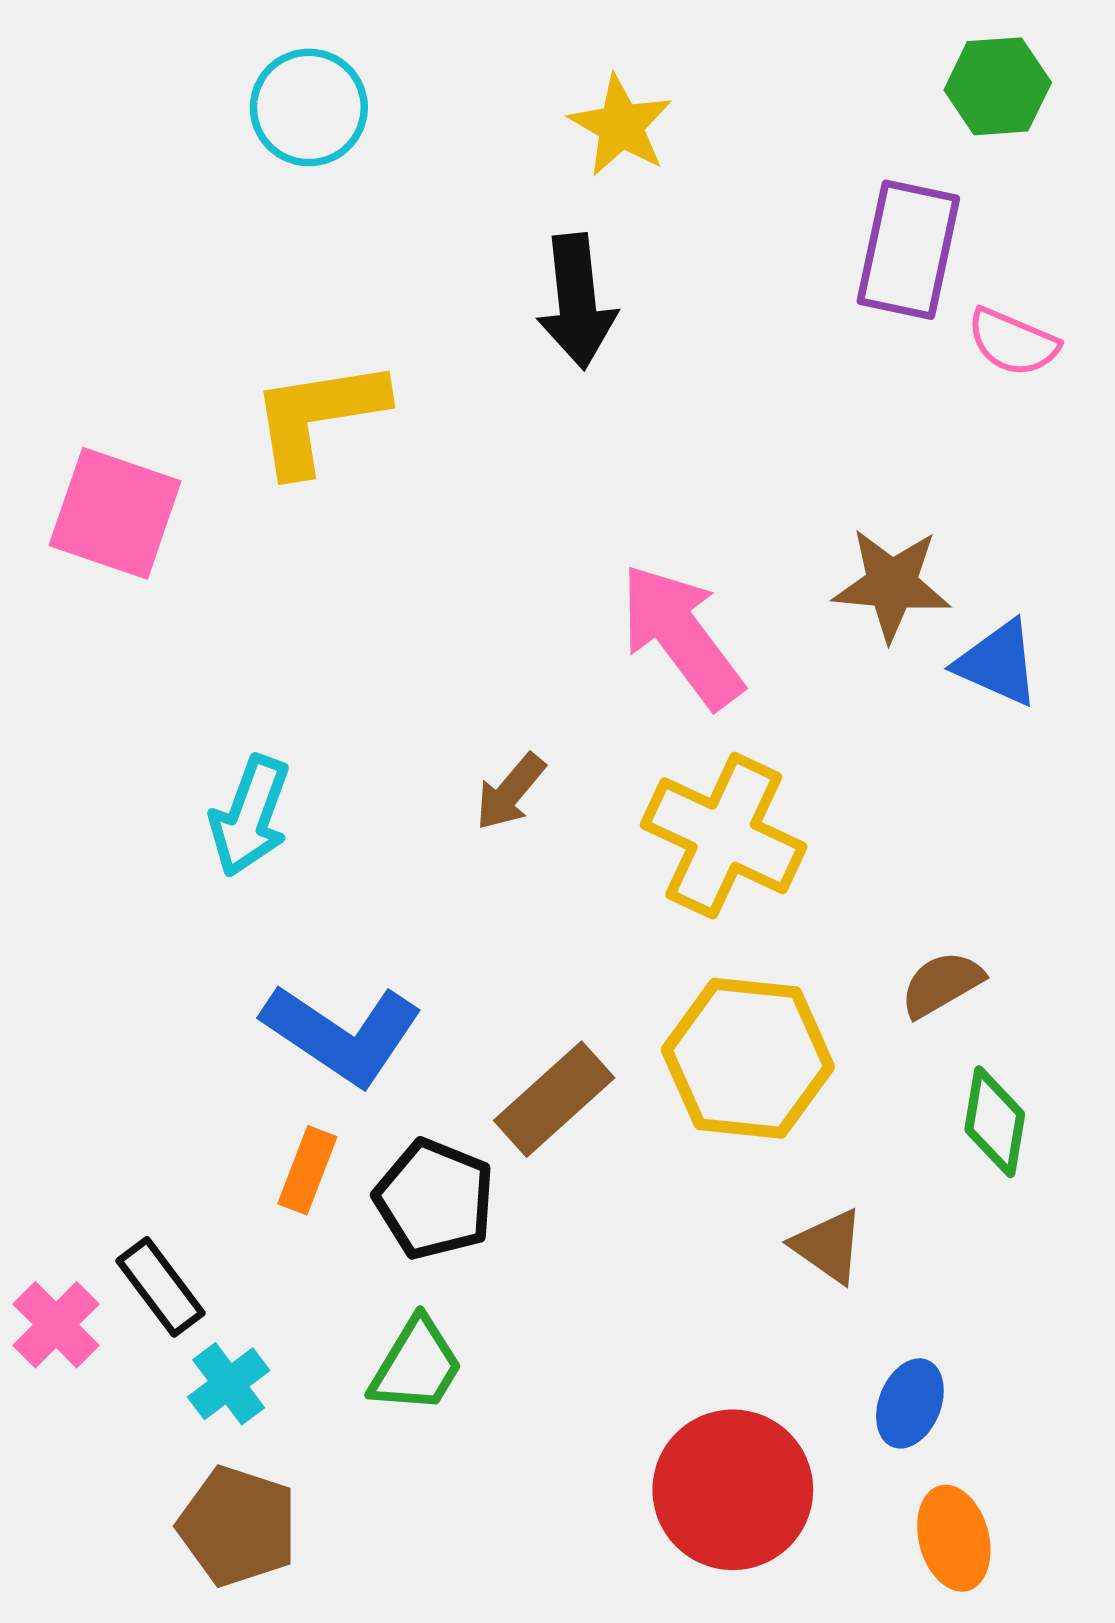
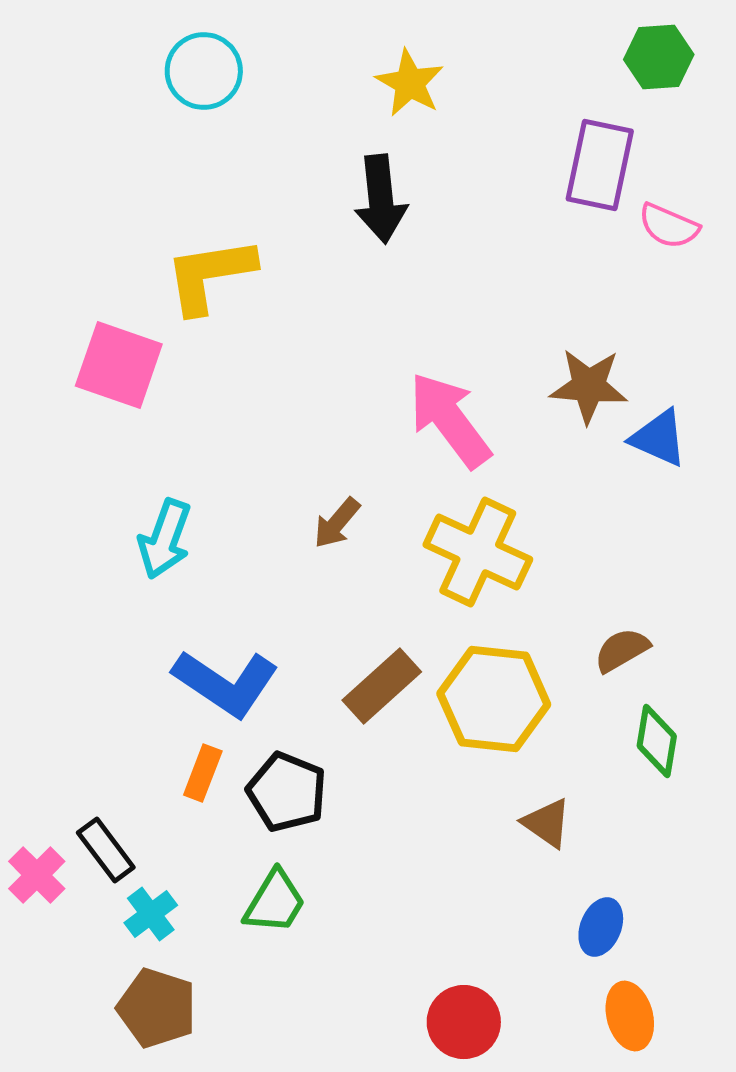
pink square: (115, 513) -> (119, 365), moved
brown rectangle: (554, 1099) -> (382, 686), moved
red circle: (733, 1490) -> (464, 1022), moved, size x0.7

